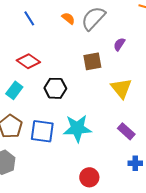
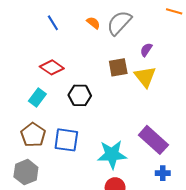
yellow triangle: (121, 88) -> (145, 77), moved
cyan star: (77, 128) -> (112, 154), moved
purple rectangle: (126, 131) -> (153, 140), size x1.6

